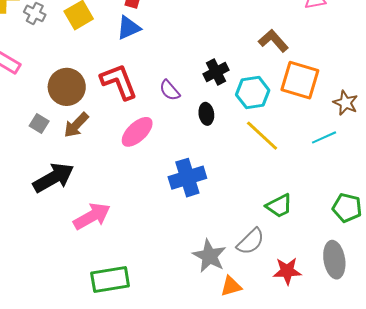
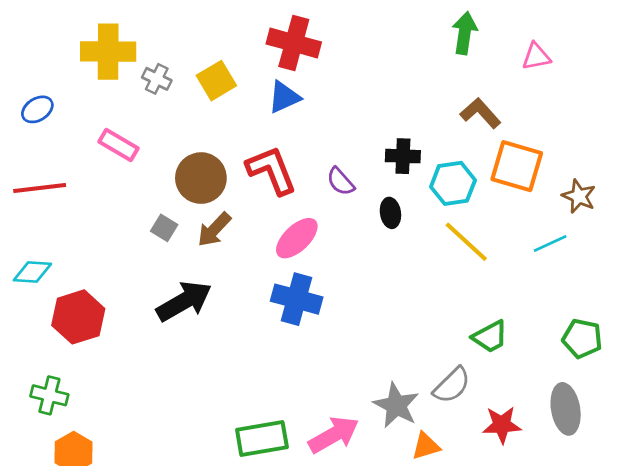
black cross: (216, 72) -> (403, 156), turned 30
blue cross: (187, 178) -> (297, 299), moved, turned 33
pink arrow: (92, 216) -> (334, 435), moved

